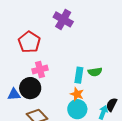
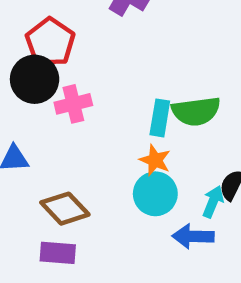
green semicircle: (95, 72) -> (196, 111), size x1.5
black circle: (30, 88) -> (35, 79), moved

